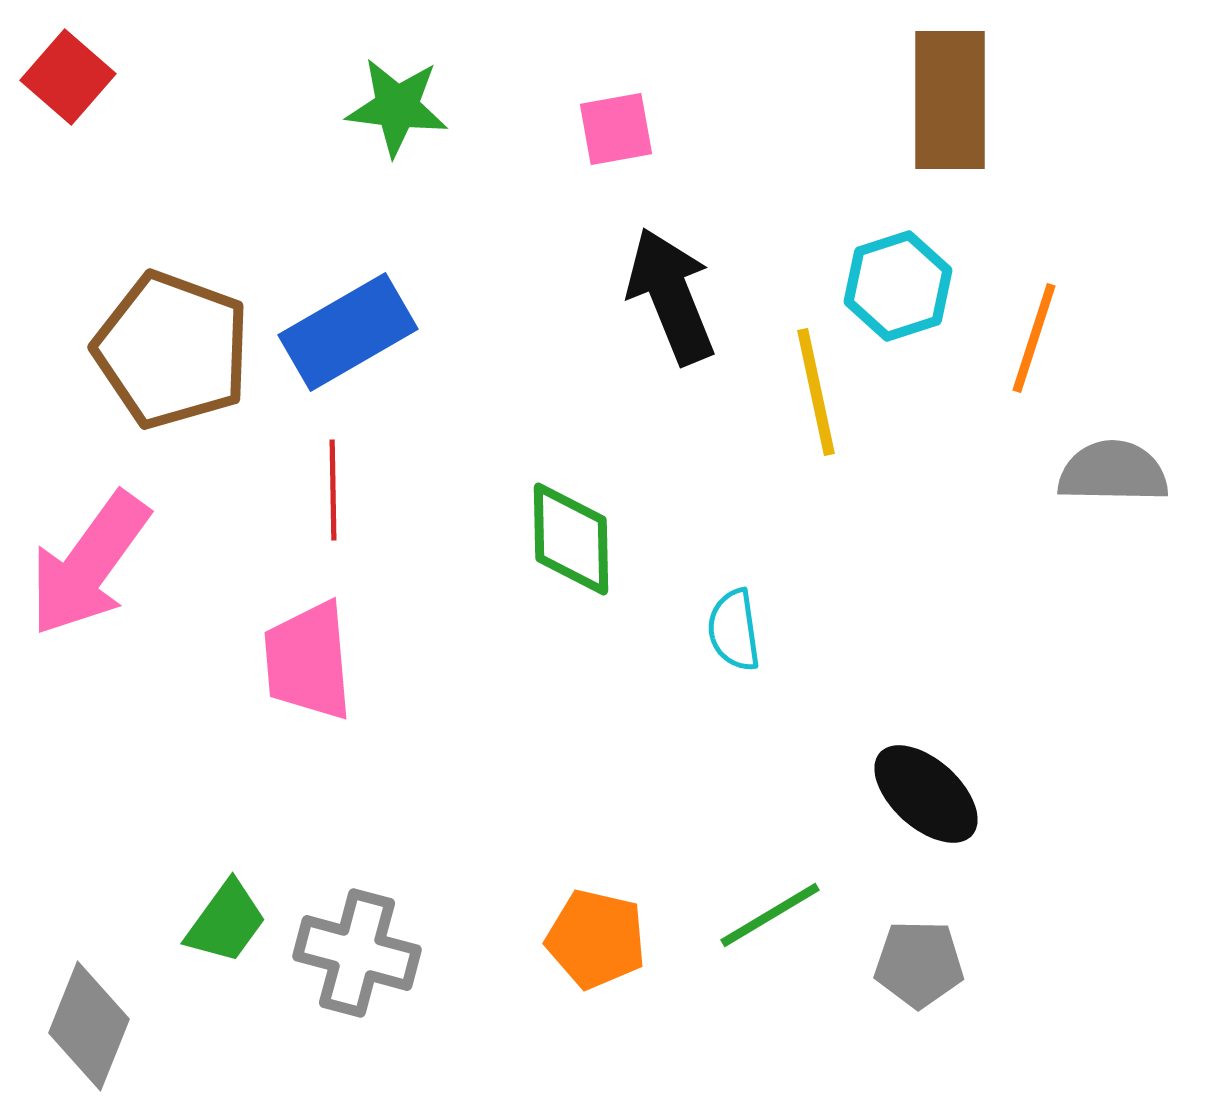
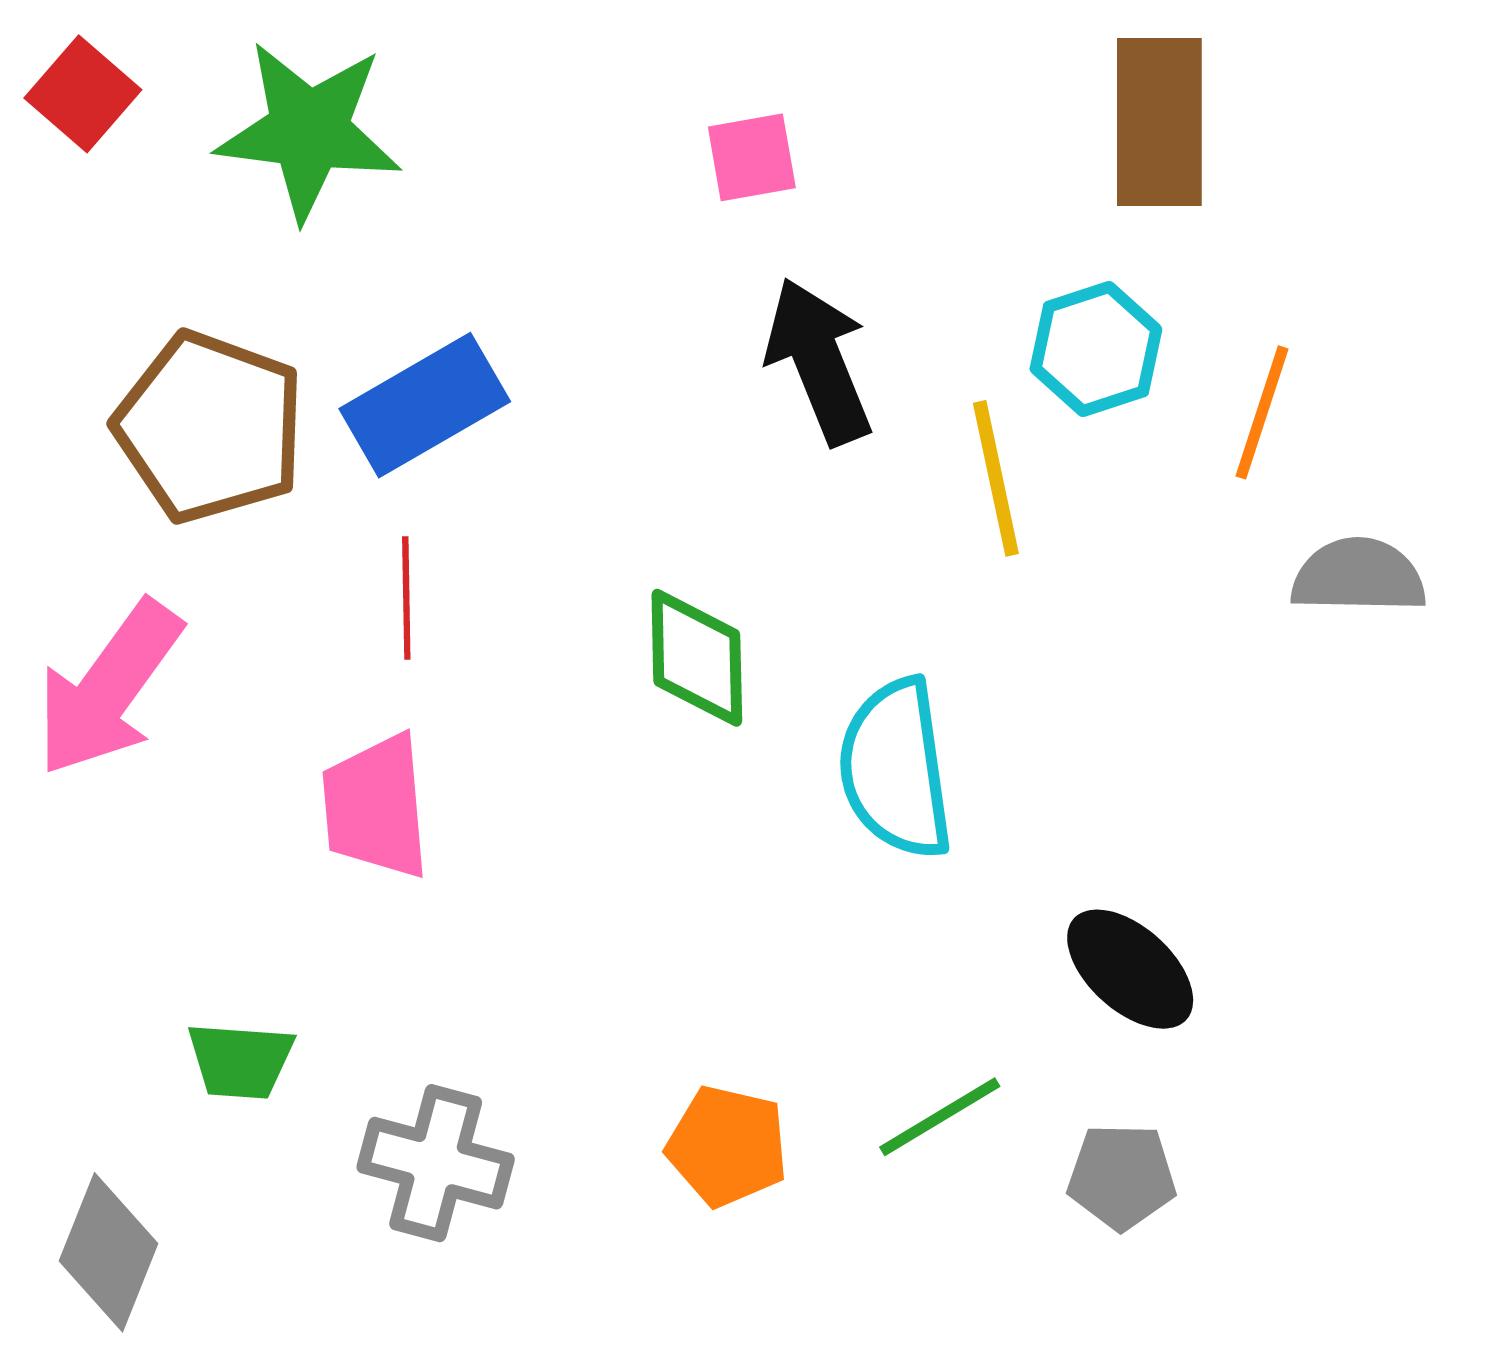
green star: (397, 107) -> (309, 131), moved, size x1.5
cyan semicircle: (734, 630) -> (896, 769), size x1.8
green trapezoid: (226, 922) -> (240, 1061), moved, turned 58

